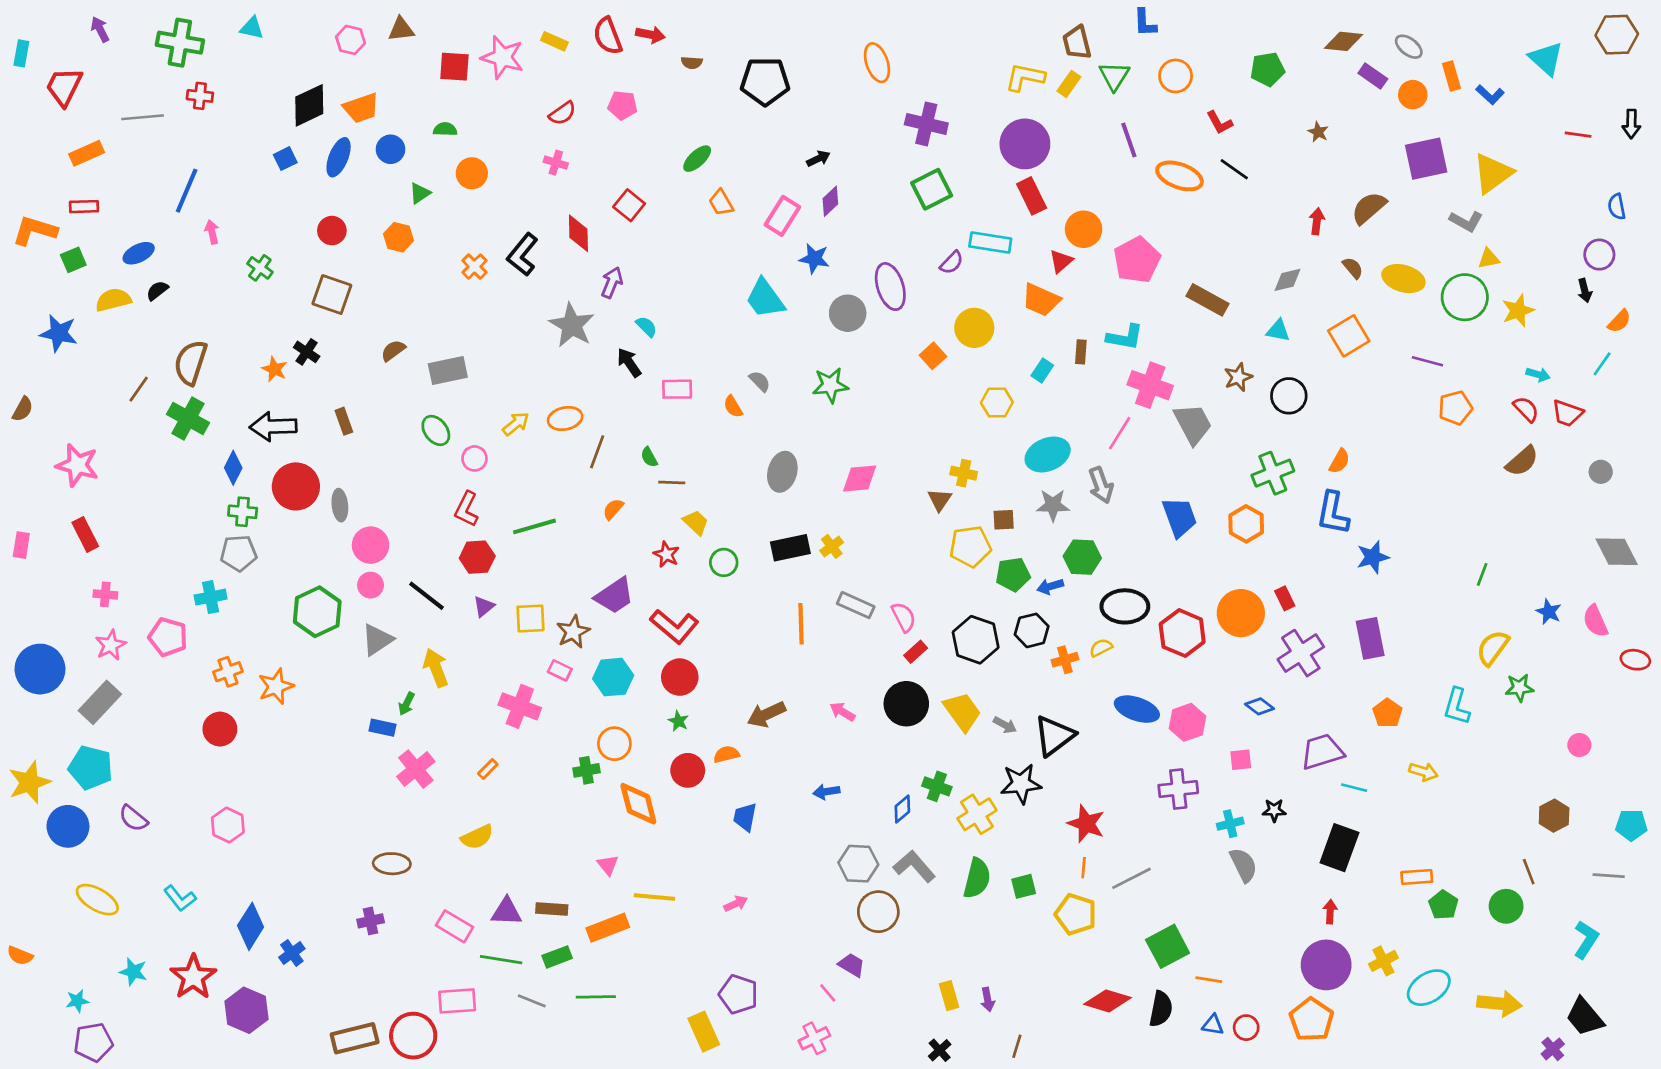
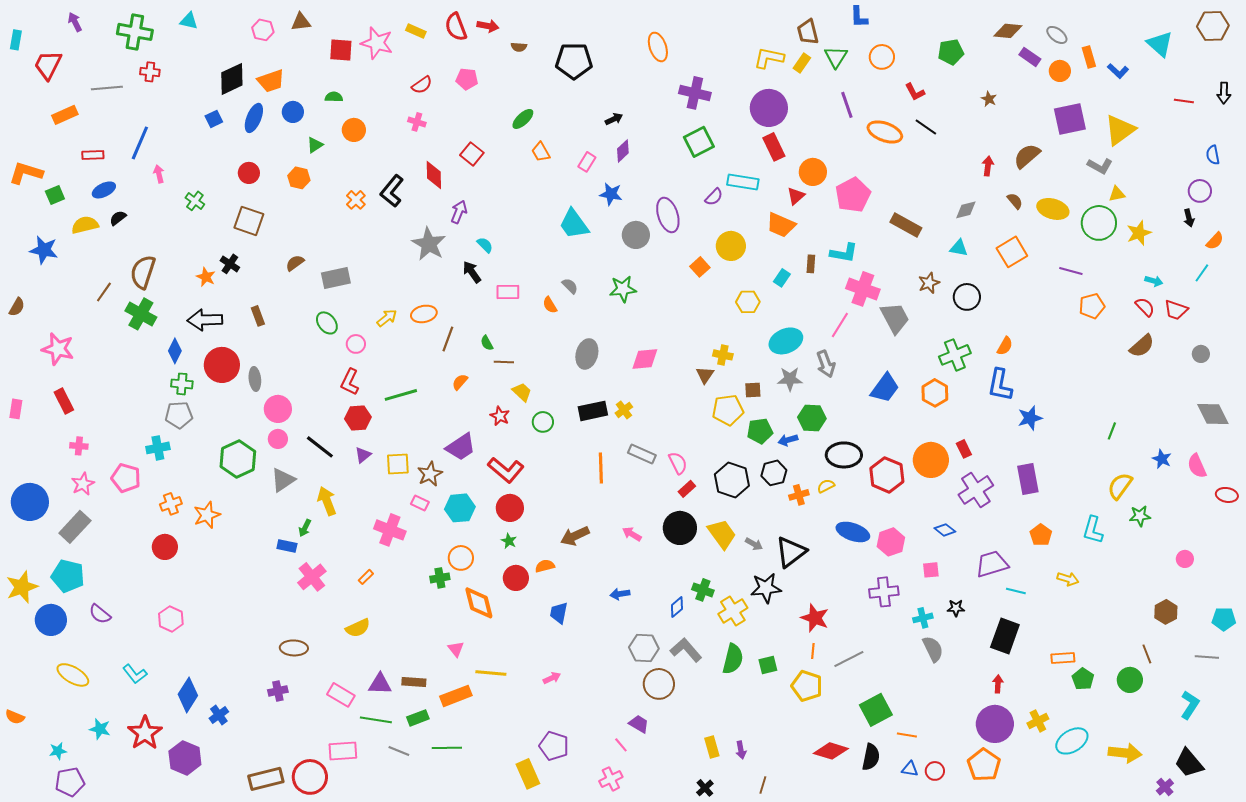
red rectangle: (84, 207) -> (93, 155), moved
pink rectangle: (782, 216) -> (587, 162), size x0.7
blue trapezoid: (1180, 517) -> (885, 388), turned 56

